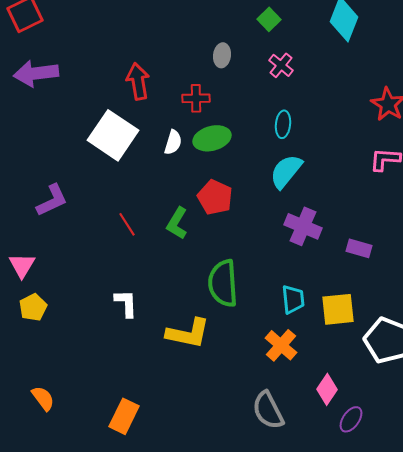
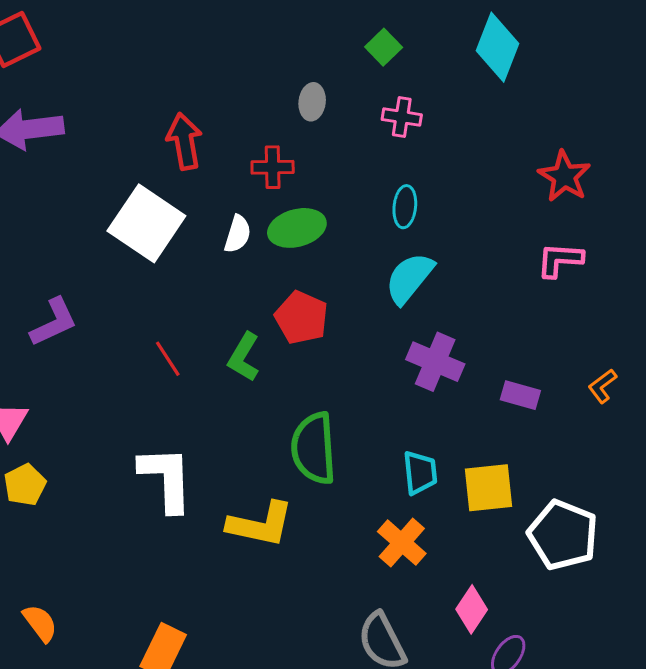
pink cross: (281, 65) -> (402, 117), turned -30
white L-shape: (126, 303) -> (166, 479), size x1.6

